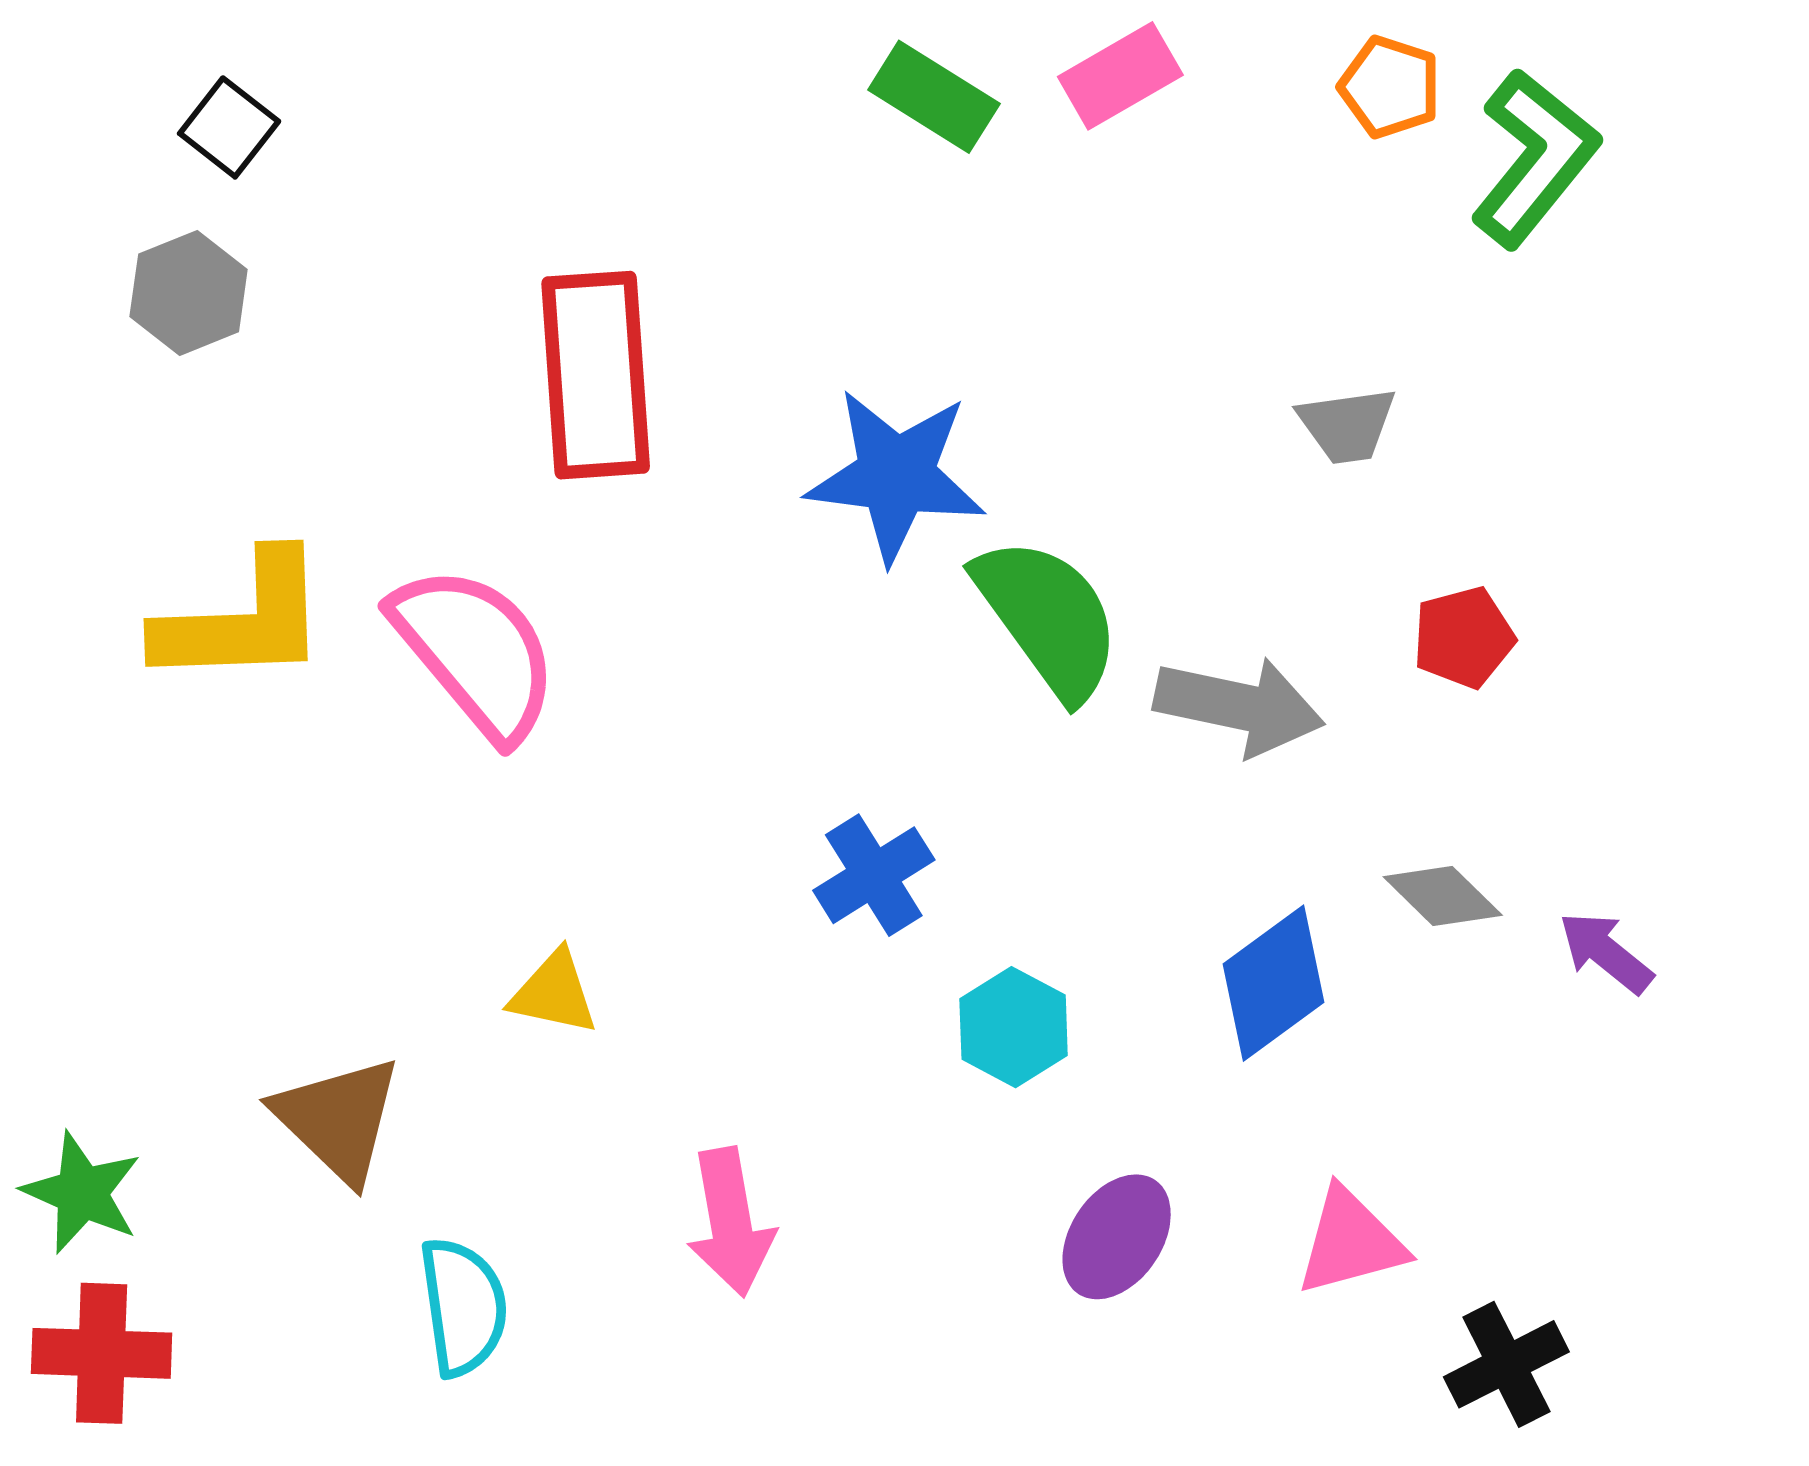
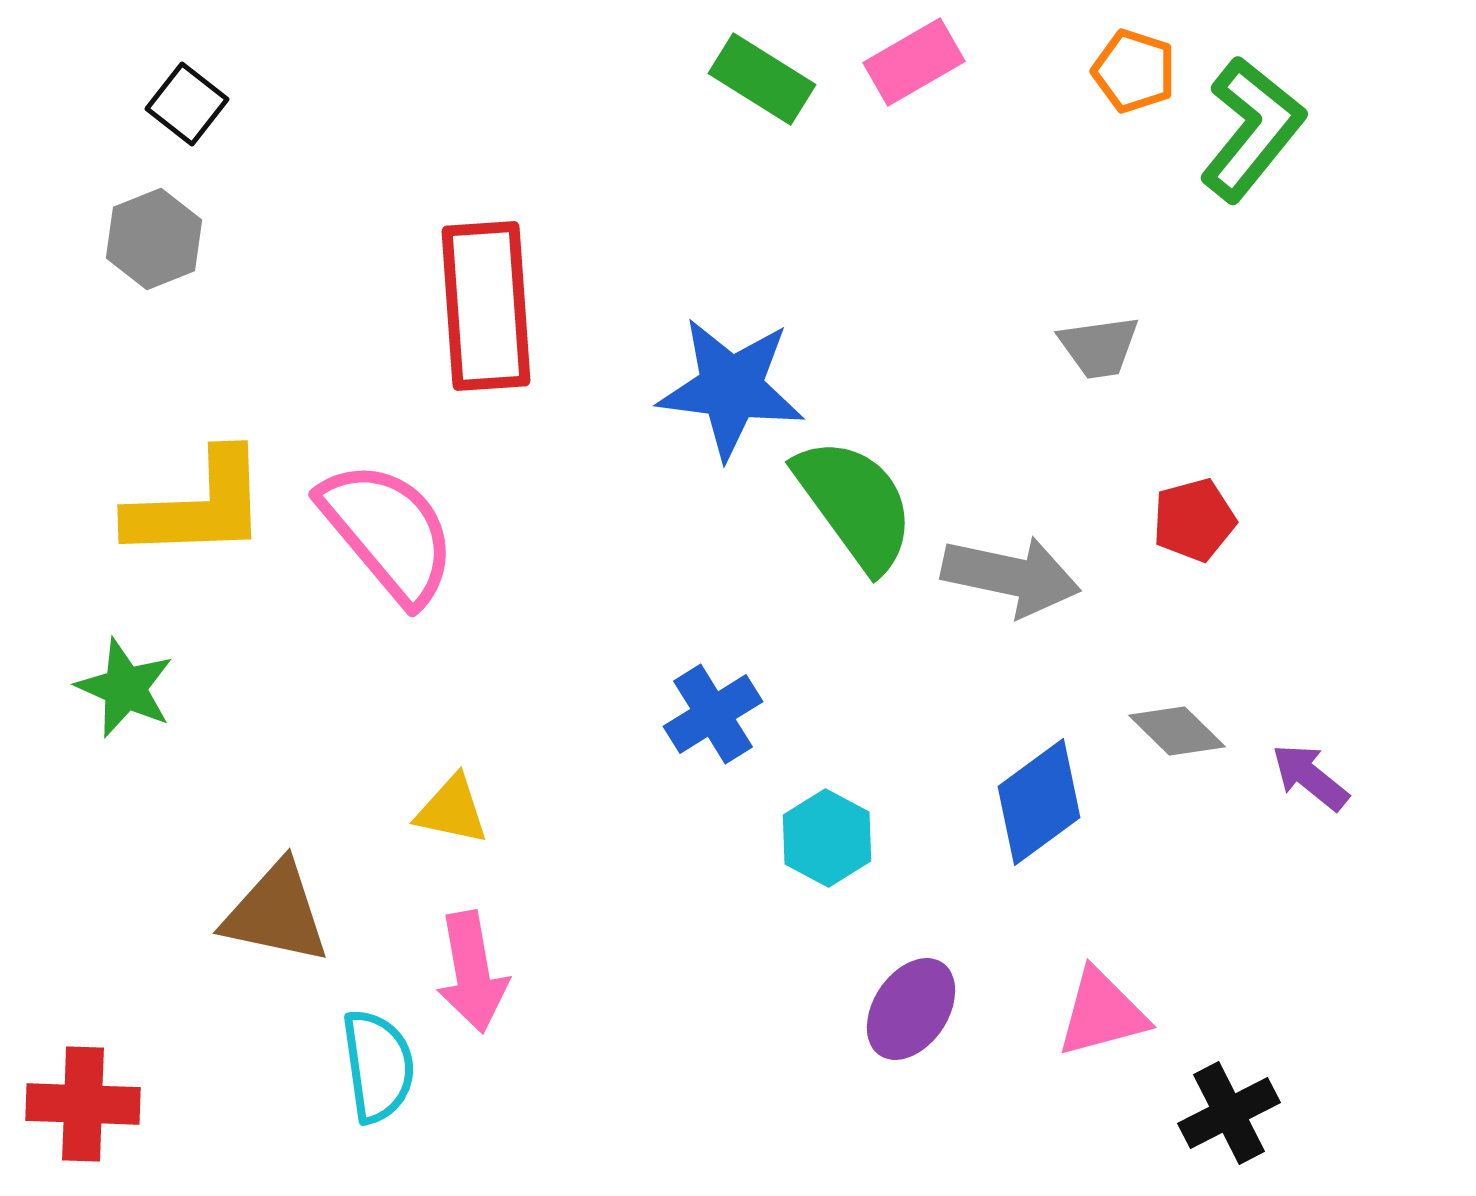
brown triangle: (338, 1119) -> (276, 913), turned -32
green star: (82, 1193) -> (125, 688), moved
pink arrow: (730, 1222) -> (472, 972), moved

